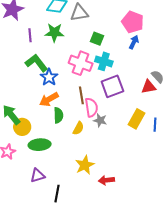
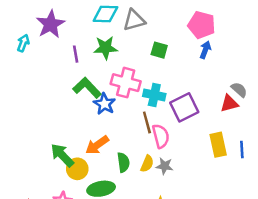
cyan cross: (104, 61) -> (154, 95), moved
pink cross: (81, 63) -> (126, 83), moved
orange arrow: (49, 99) -> (97, 145), moved
green semicircle: (58, 115) -> (123, 162), moved
yellow rectangle: (136, 119) -> (218, 145), turned -36
gray star: (100, 120) -> (165, 166), moved

